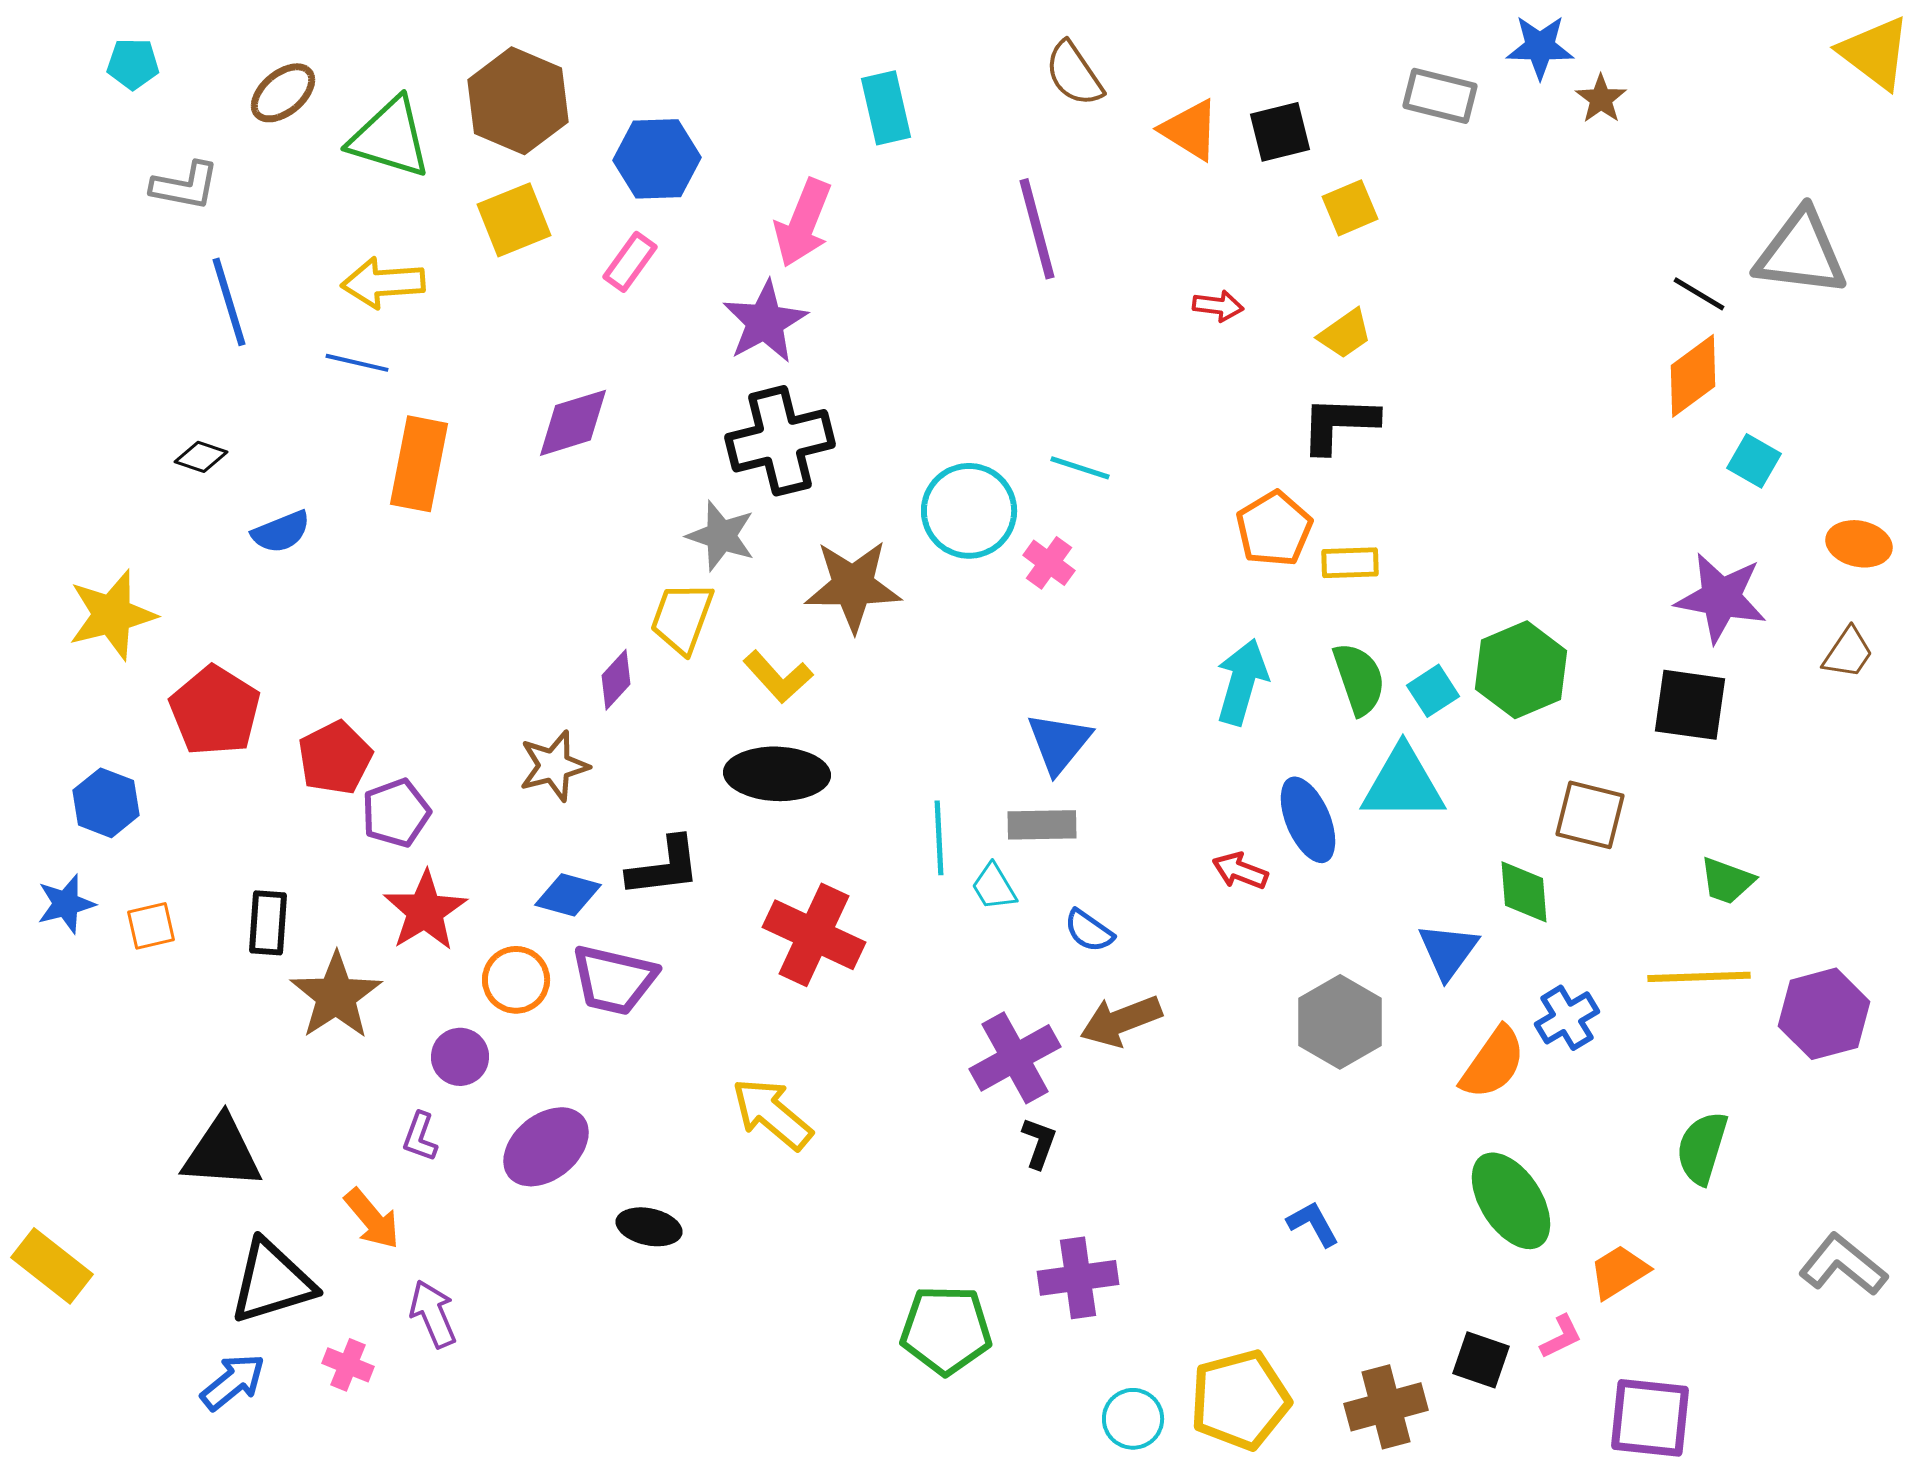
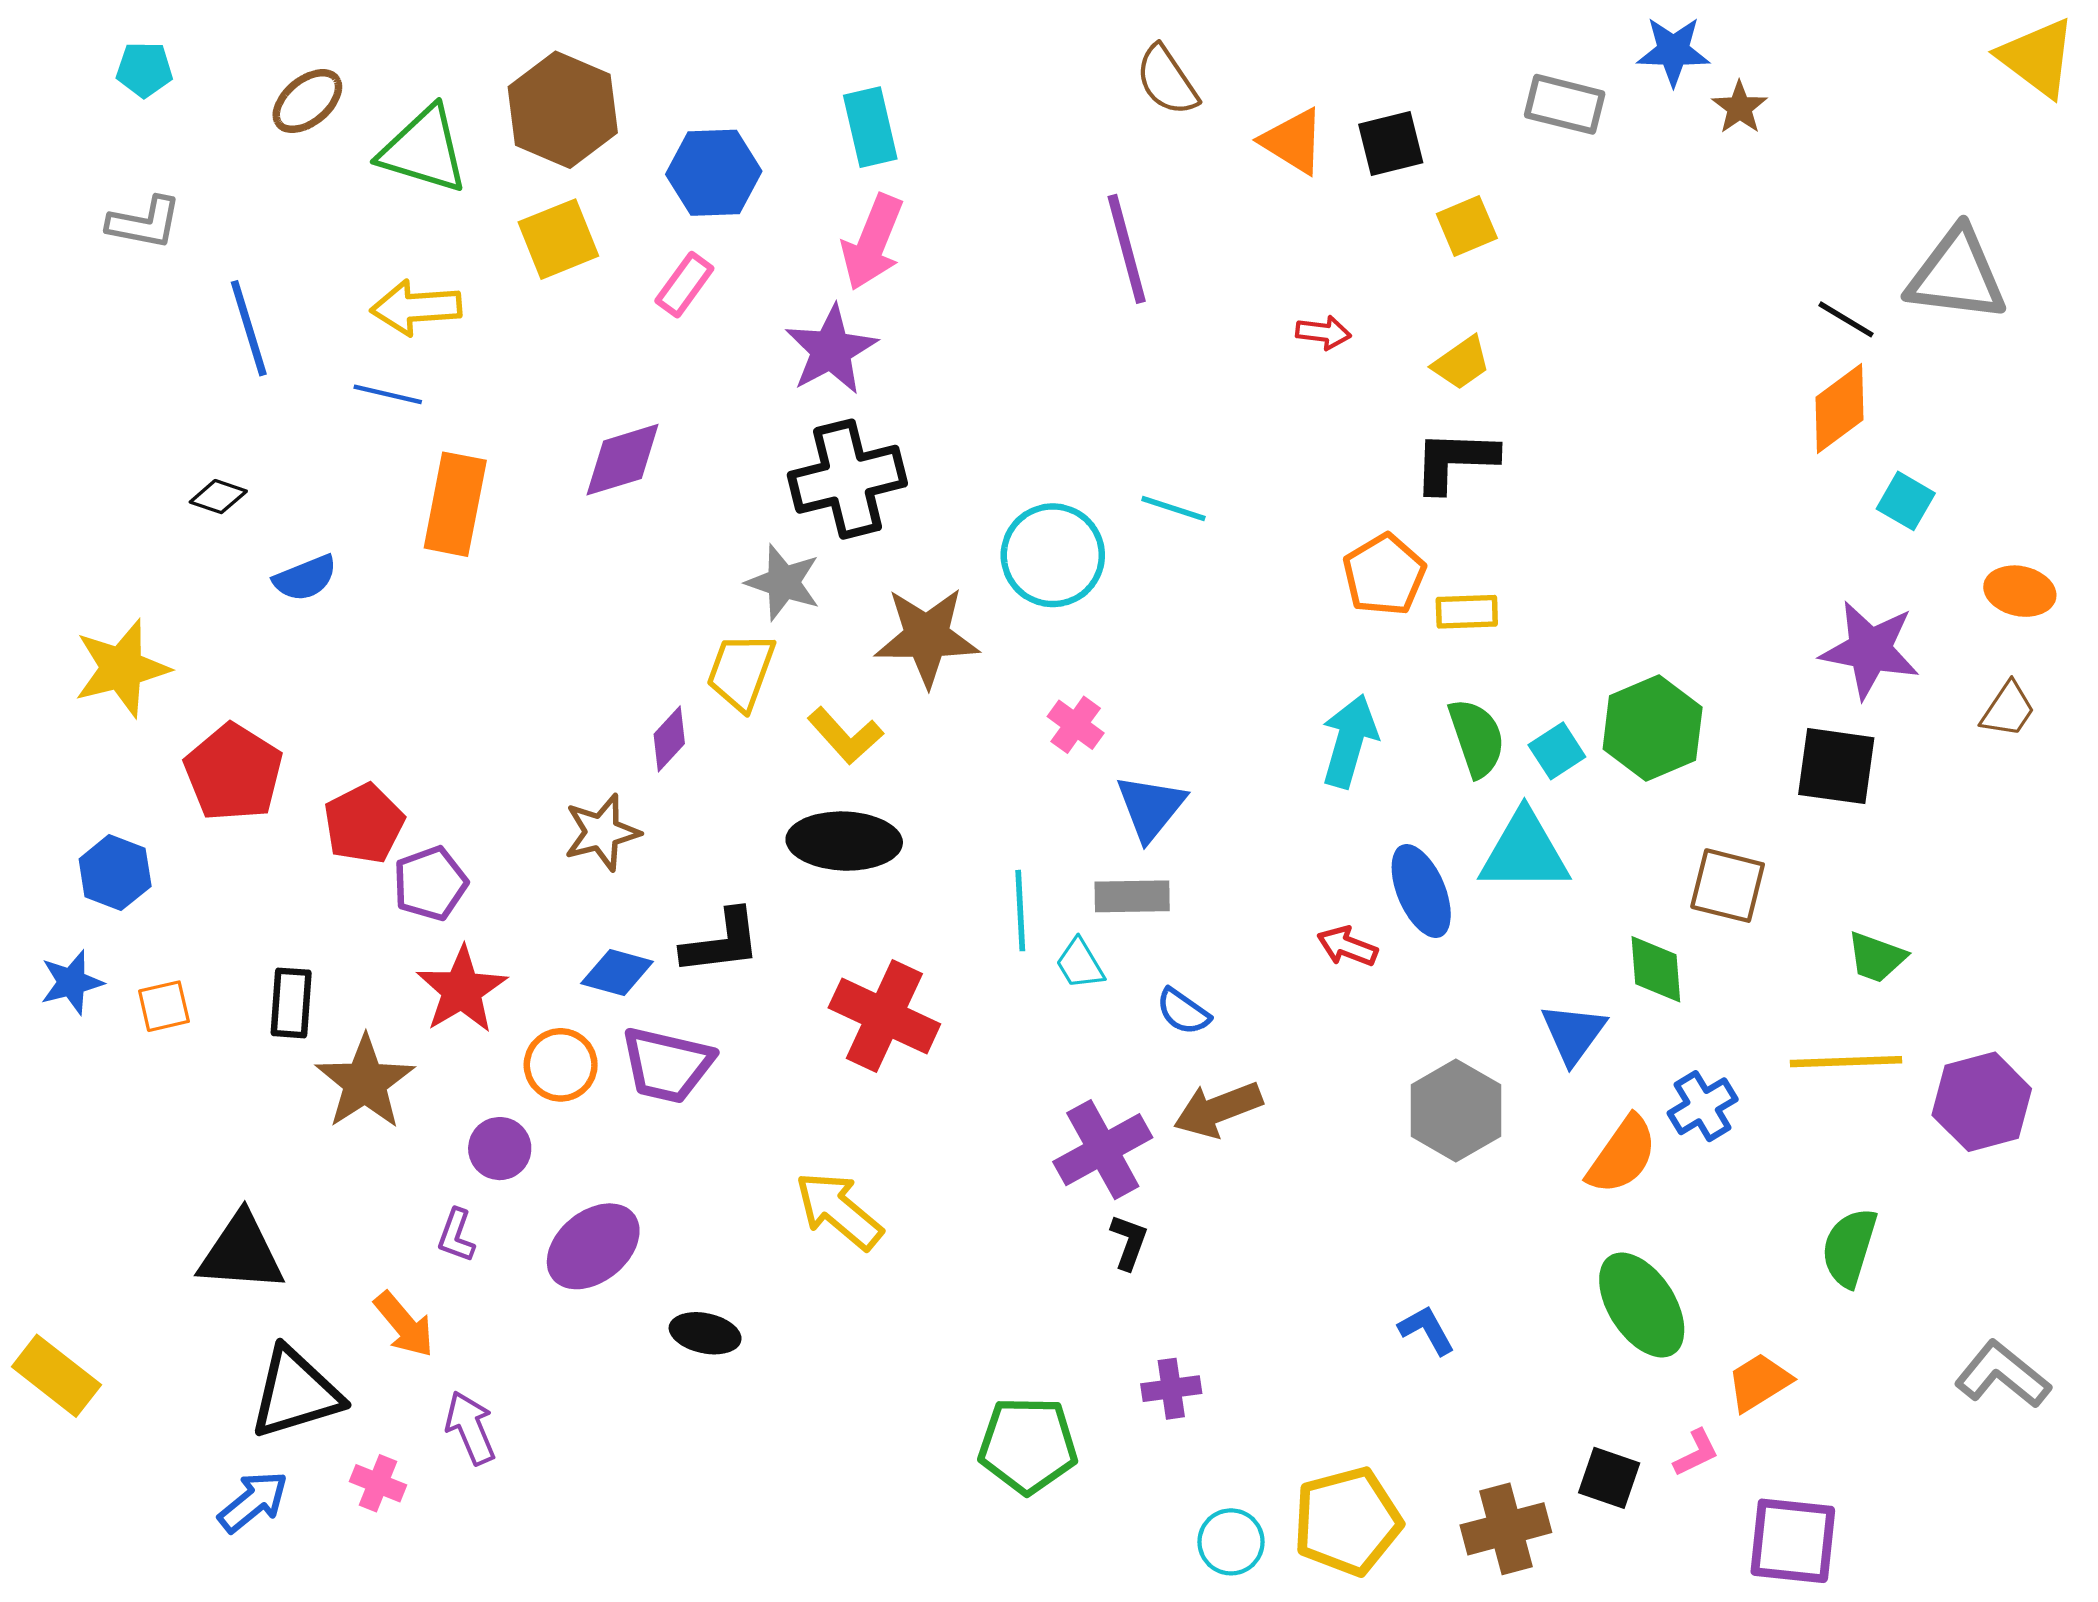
cyan rectangle: (886, 108) -> (870, 127), moved
gray L-shape: (185, 186) -> (144, 223), moved
pink cross: (1049, 563) -> (1076, 725), moved
purple cross: (1078, 1278) -> (1171, 1389), size x0.7

